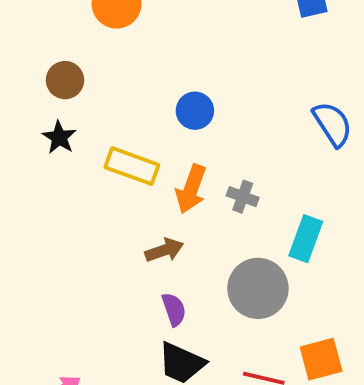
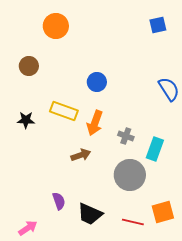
black star: (59, 137) -> (26, 120), moved, turned -30
gray cross: (243, 197) -> (126, 136), moved
purple semicircle: (174, 309) -> (59, 201), moved

